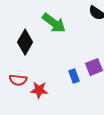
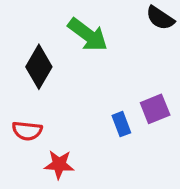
red star: (39, 90) -> (59, 164), moved

